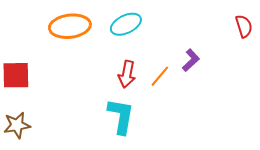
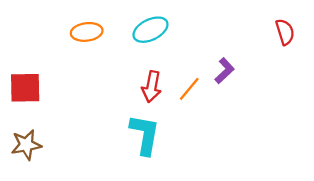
orange ellipse: (70, 26) -> (87, 32), size x0.7

